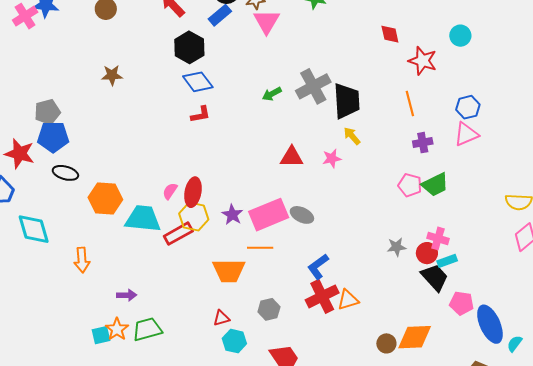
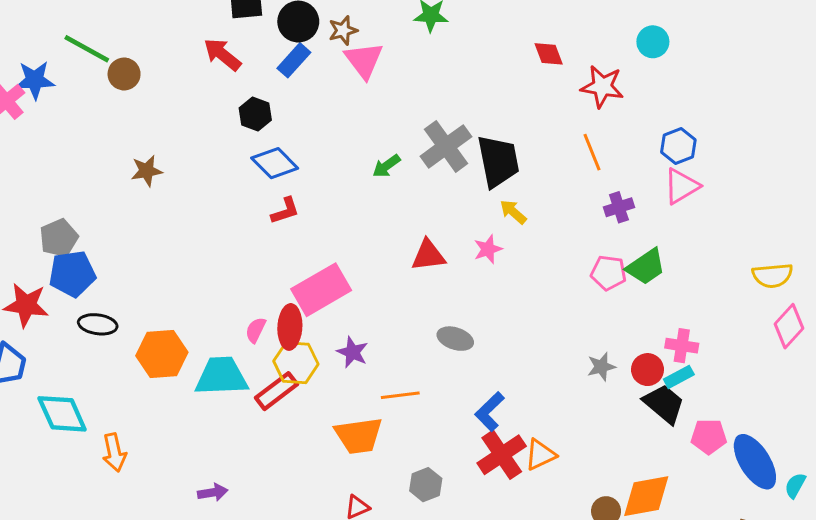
black hexagon: (189, 47) -> (255, 114), size x0.7
pink rectangle: (269, 215) -> (321, 290), moved
pink cross: (438, 238) -> (682, 346), moved
orange arrow: (82, 260) -> (114, 452), moved

